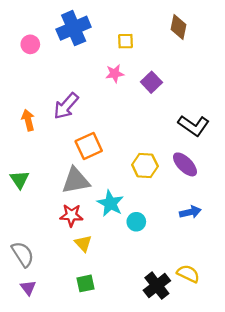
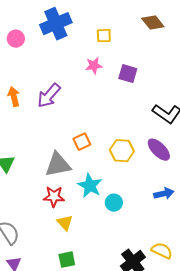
brown diamond: (178, 27) -> (153, 23), turned -50
purple square: (151, 82) -> (128, 74), turned -30
orange arrow: (28, 120) -> (14, 97), moved
orange square: (89, 146) -> (82, 142), moved, size x0.7

